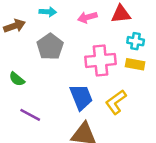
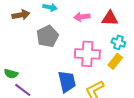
yellow rectangle: (135, 64) -> (115, 61), turned -70
green semicircle: (17, 79) -> (11, 74), moved, turned -32

